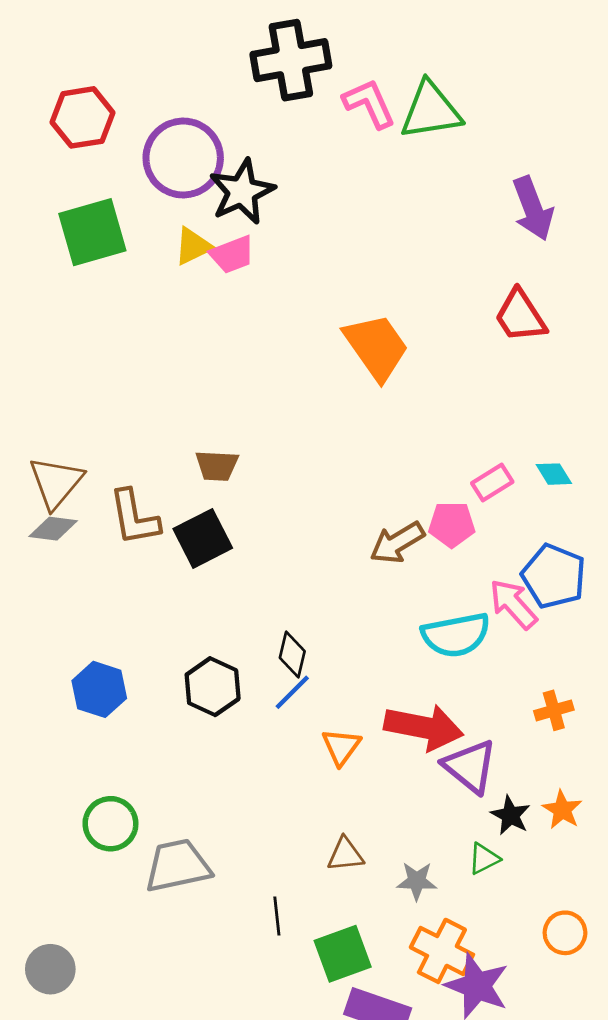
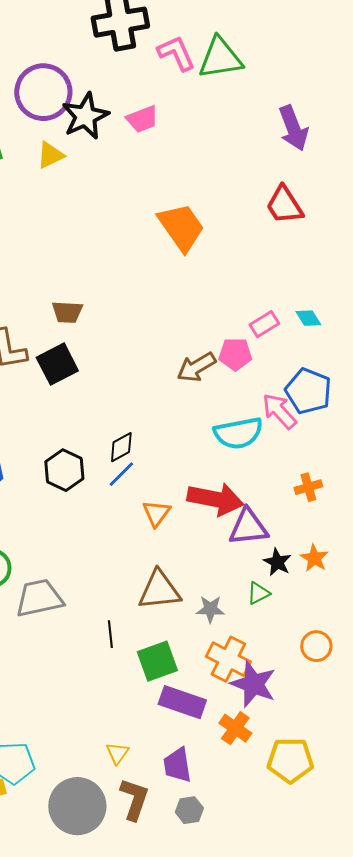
pink trapezoid: (232, 255) -> (142, 119), moved
black diamond: (292, 654) -> (121, 447), turned 48
purple triangle: (470, 766) -> (248, 527), turned -45
brown triangle: (345, 854) -> (159, 590), size x1.6

